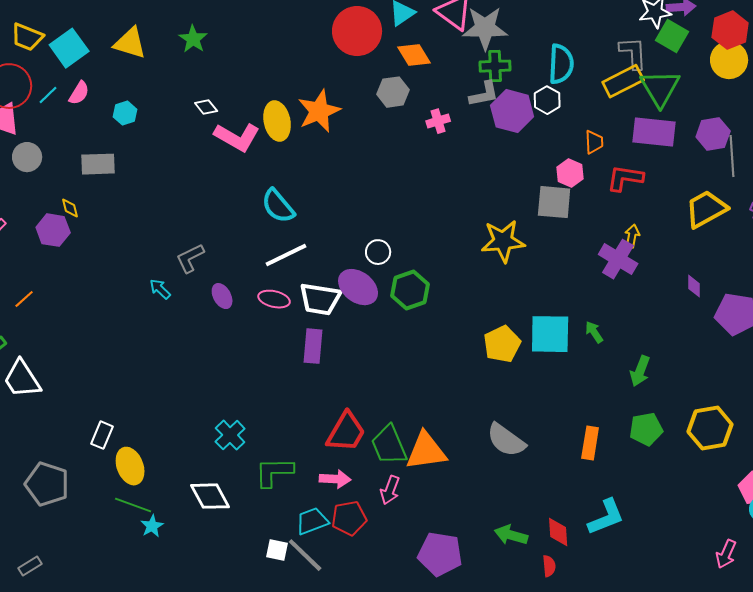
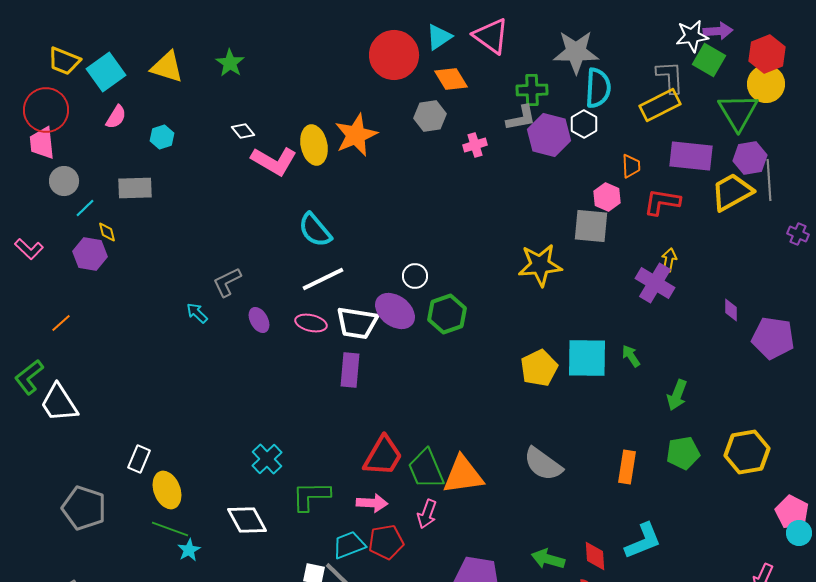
gray star: (485, 28) -> (576, 52), moved
green triangle: (660, 88) -> (738, 112), moved
cyan line: (48, 95) -> (85, 208), moved
yellow trapezoid: (706, 209) -> (732, 192), moved

